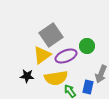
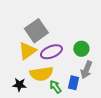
green circle: (87, 46) -> (81, 49), moved
black star: (27, 76) -> (19, 85), moved

